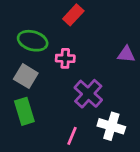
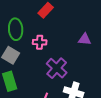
green ellipse: (33, 41) -> (16, 29), turned 70

